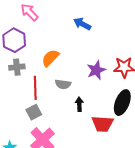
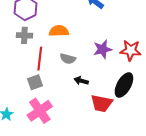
orange semicircle: (50, 58) -> (59, 31), turned 36
black arrow: (79, 104) -> (81, 81), turned -80

